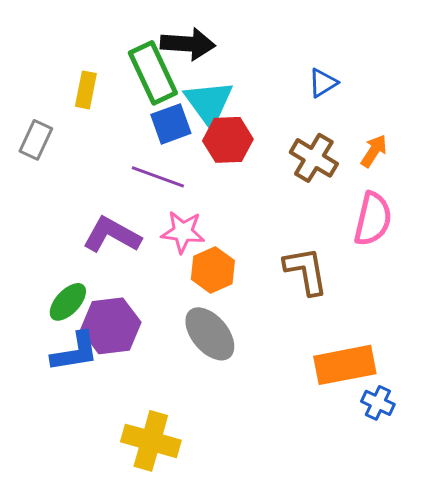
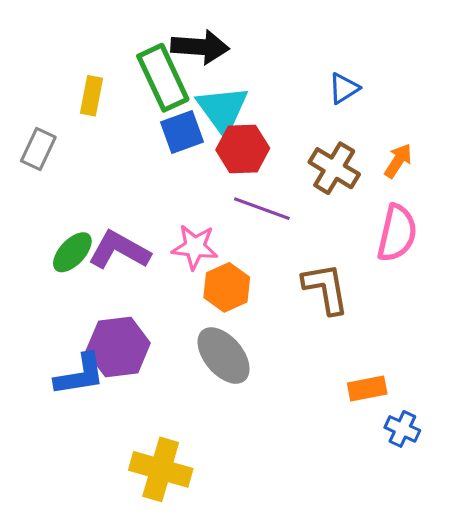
purple line: (158, 177) -> (262, 209), moved
green ellipse: (68, 302) -> (72, 252), moved
orange rectangle: (345, 365) -> (367, 389), size x0.6

